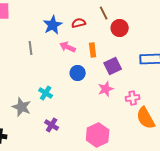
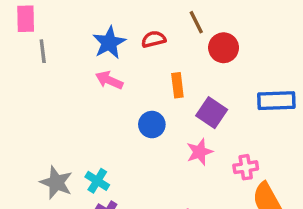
pink arrow: (68, 47) -> (109, 80), moved
gray line: (31, 48) -> (43, 51), moved
purple square: (113, 66) -> (212, 113), turned -30
cyan cross: (46, 93) -> (97, 181), moved

